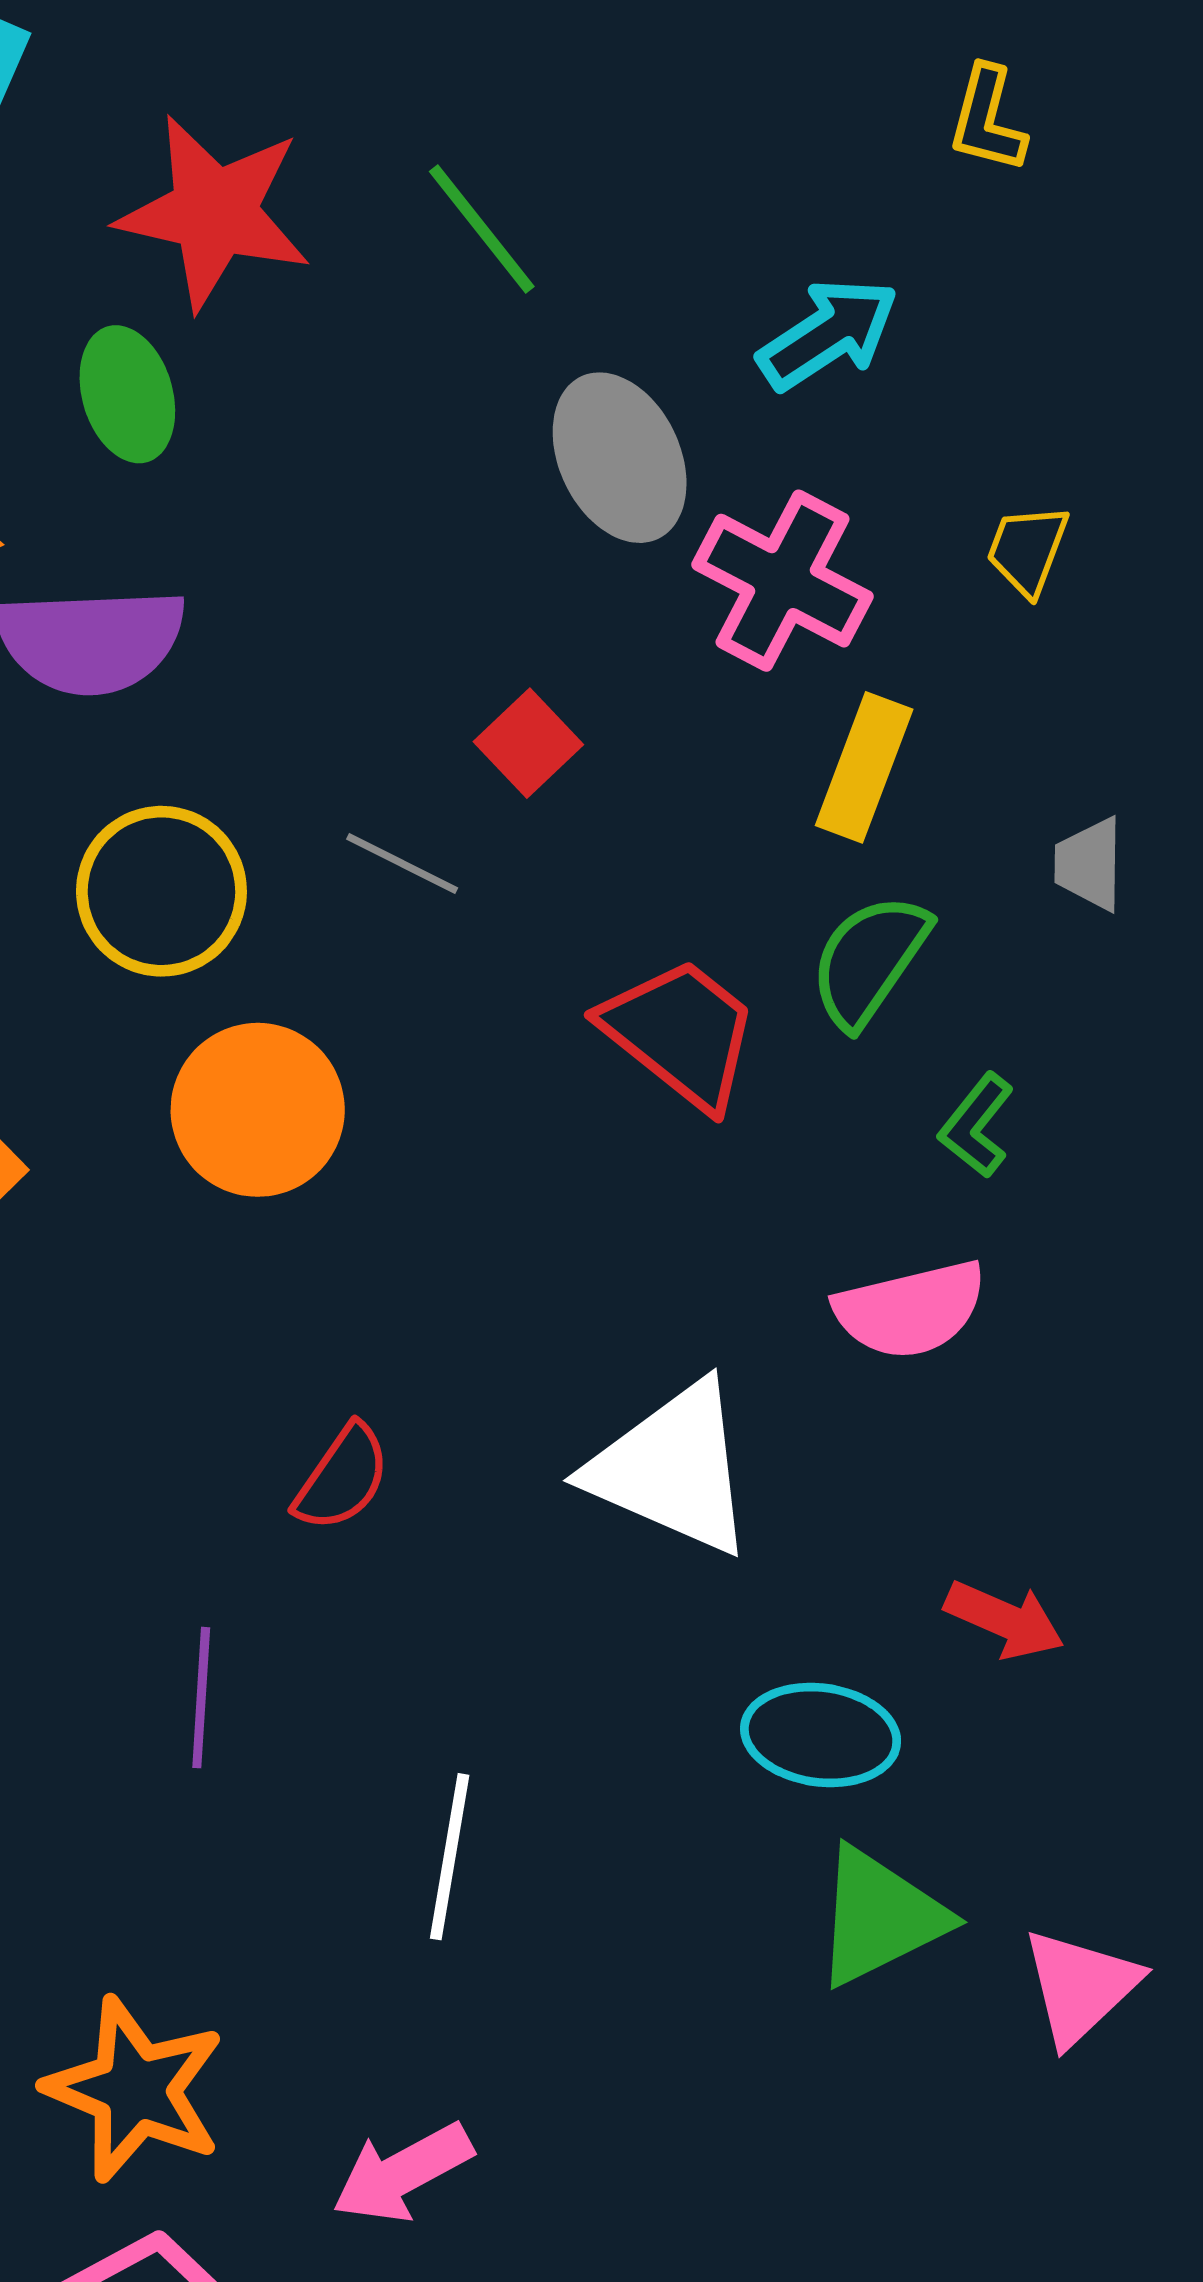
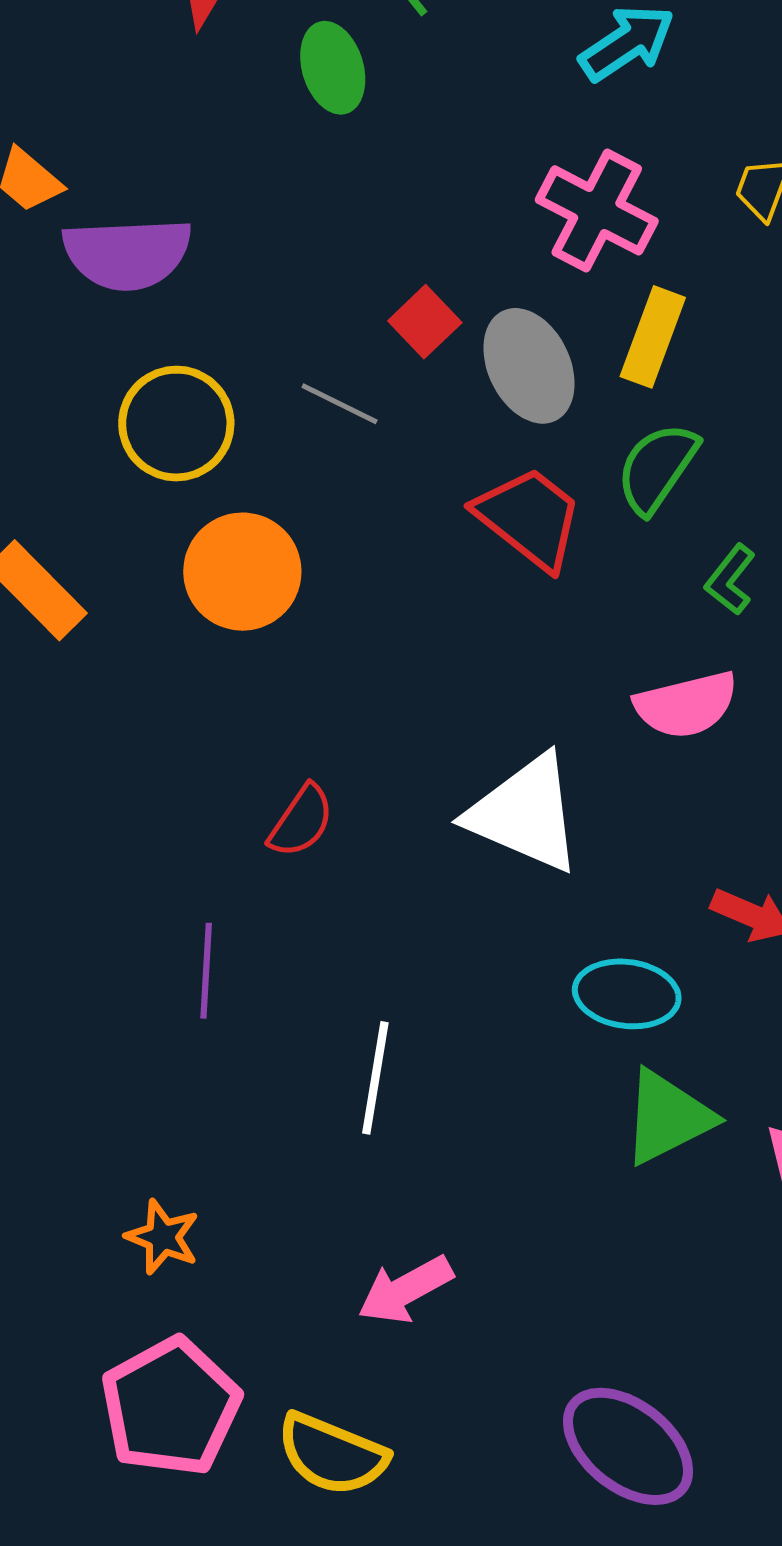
green ellipse: (127, 394) -> (333, 68), moved
gray ellipse: (620, 458) -> (529, 366), moved
orange star: (135, 2090) -> (163, 1237), size x0.6
pink arrow: (402, 2173) -> (405, 1290), moved

